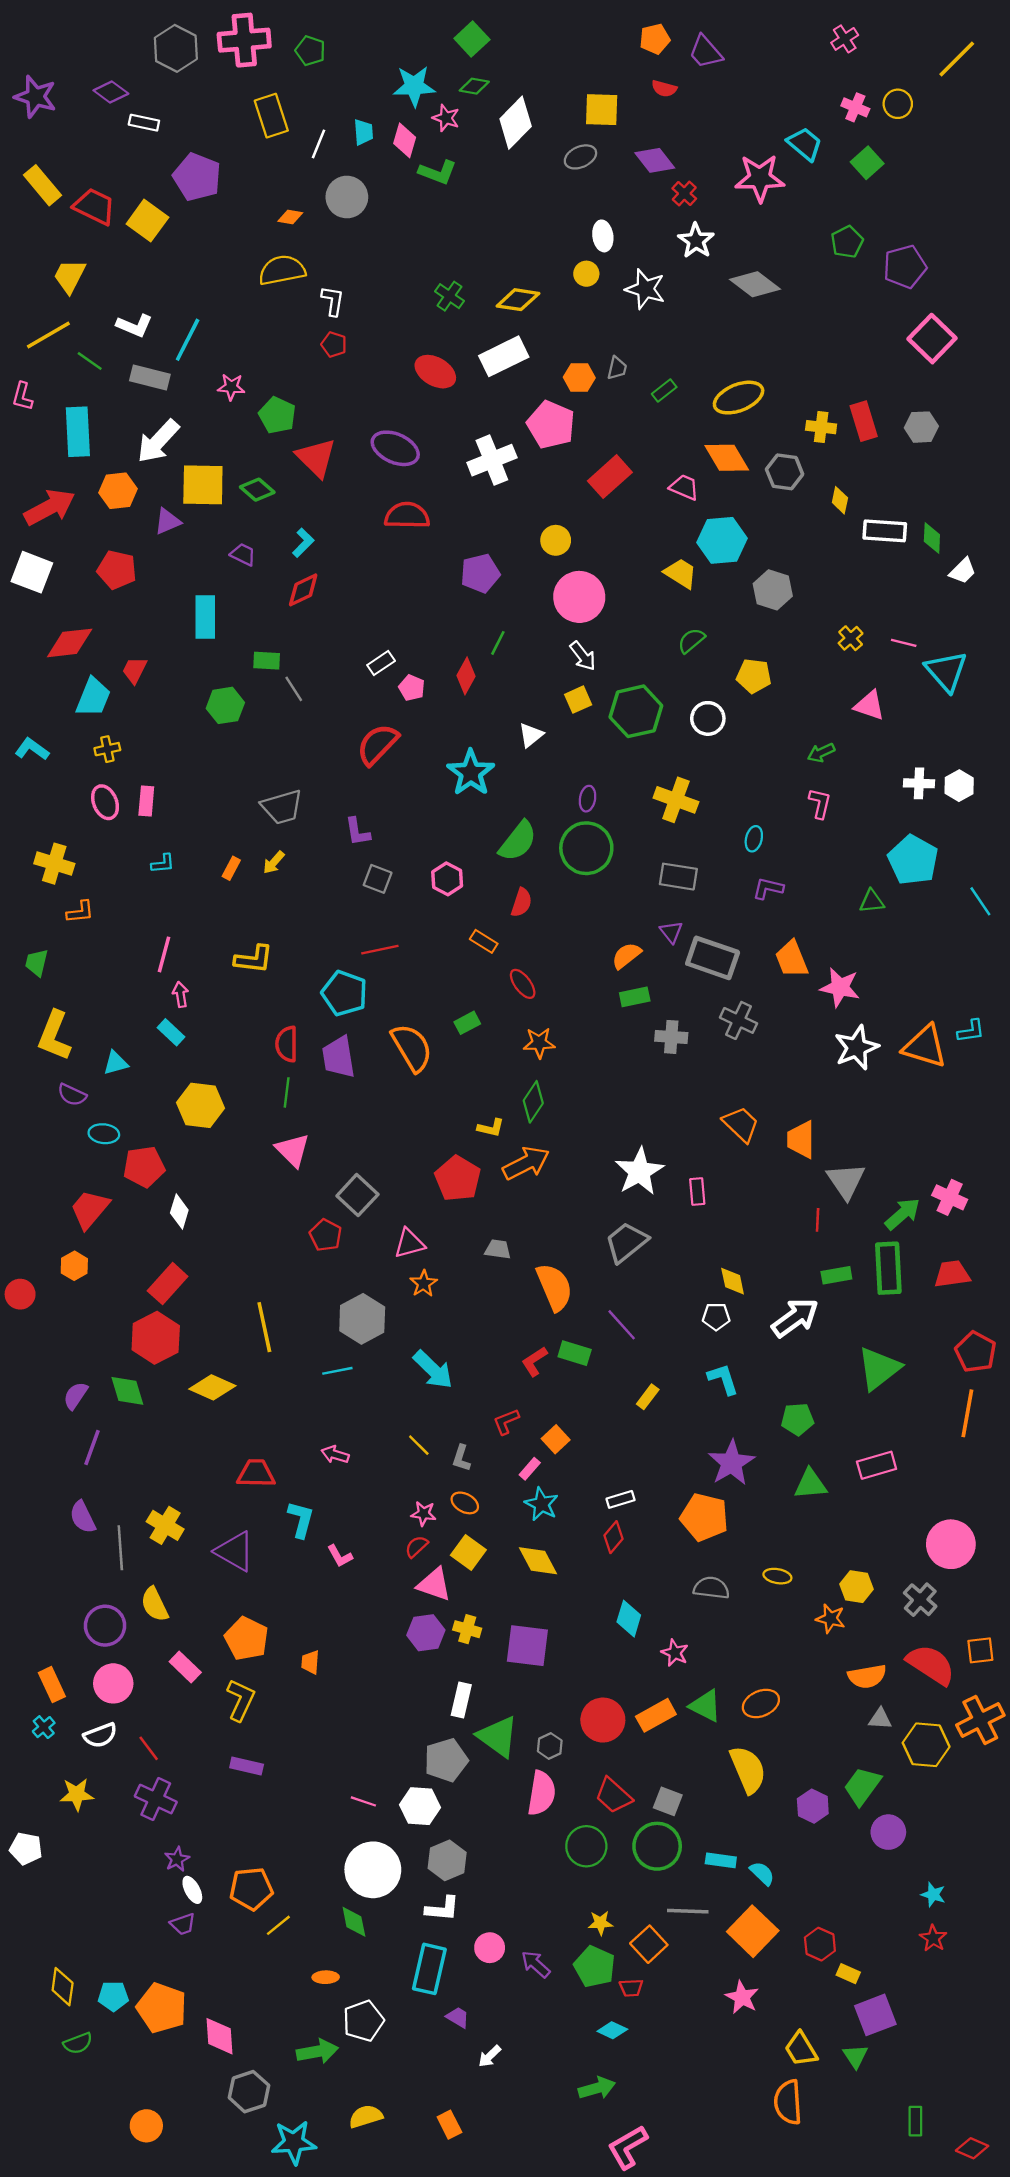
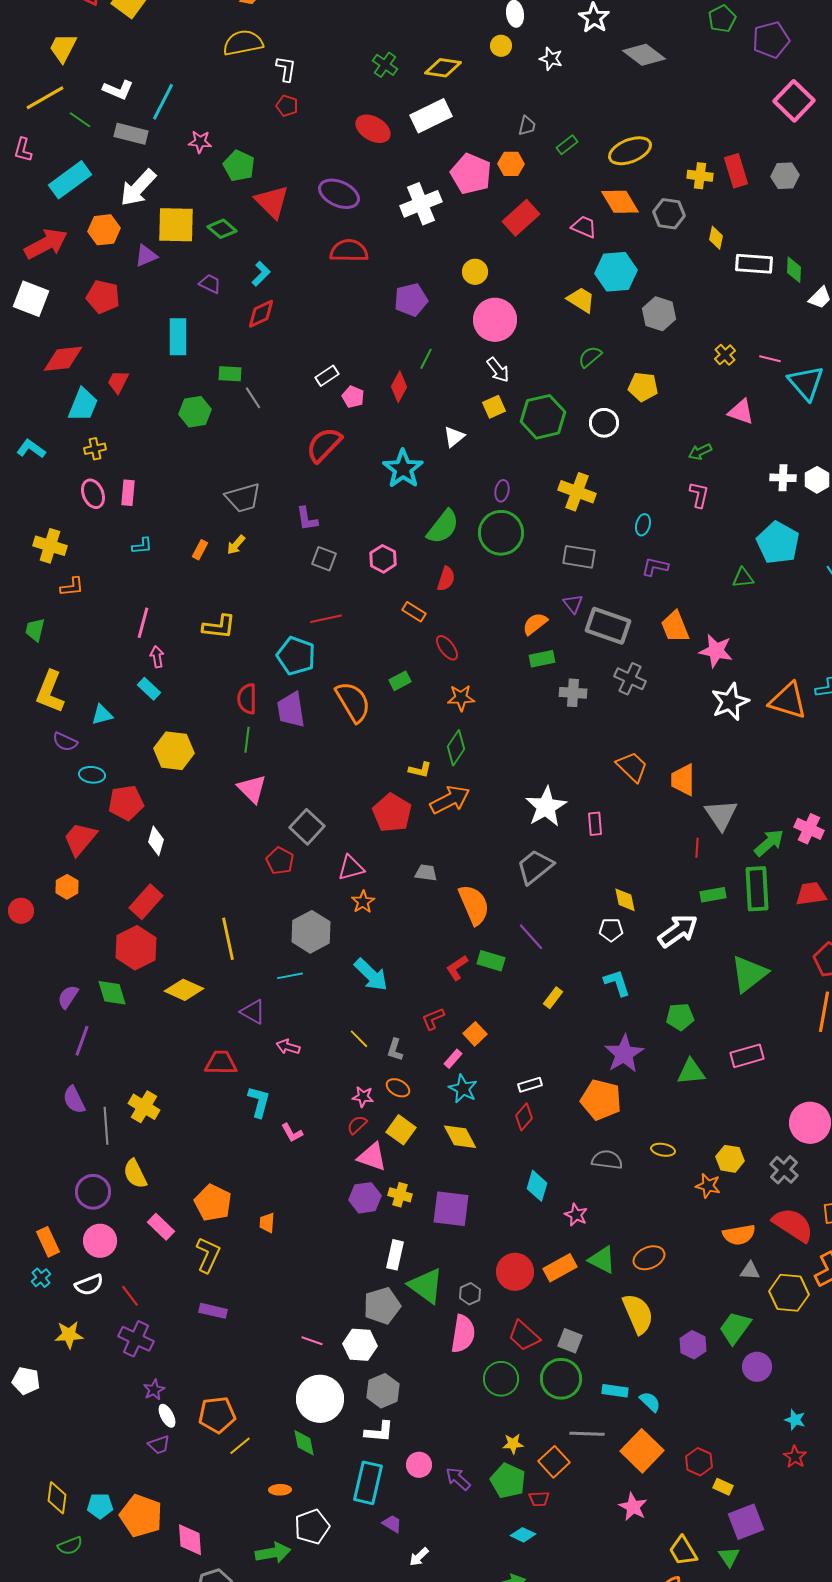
white star: (645, 289) -> (551, 59), size x0.7
orange hexagon: (579, 378) -> (511, 164), moved
cyan rectangle: (78, 432) -> (70, 180), turned 57
purple triangle: (235, 1551) -> (253, 1012), moved, size x0.7

